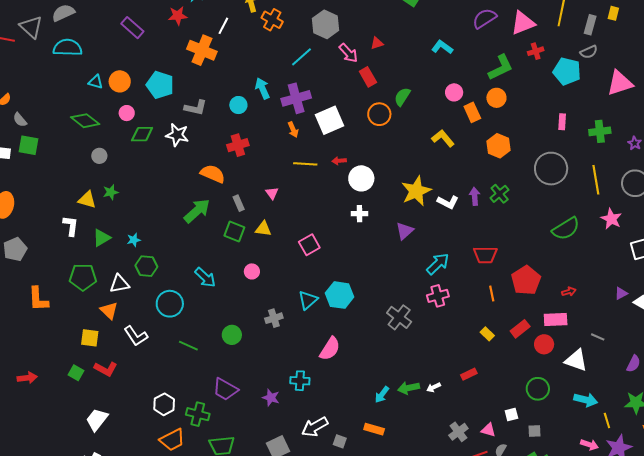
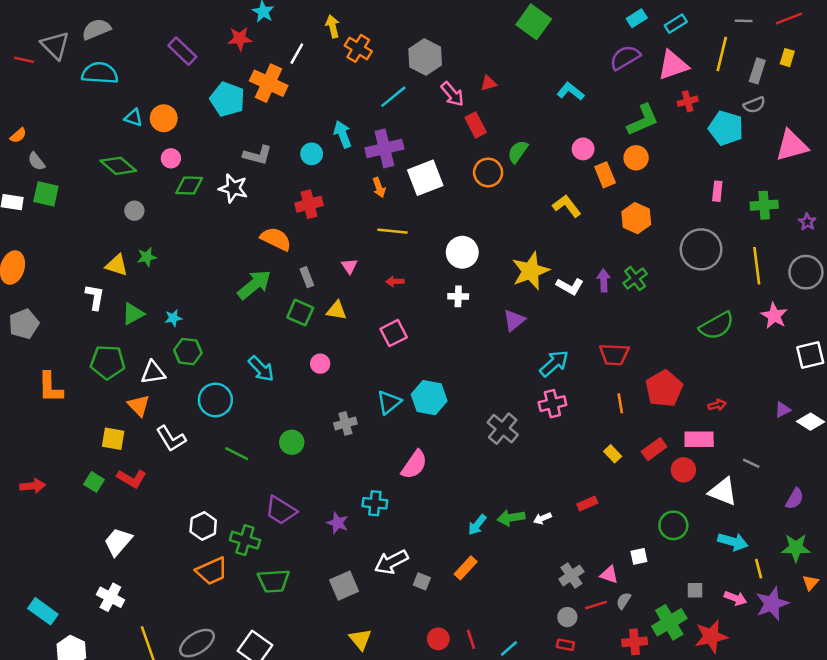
cyan pentagon: (160, 85) -> (227, 99), moved
red arrow: (339, 161) -> (395, 281), moved
orange rectangle: (374, 429) -> (466, 568), turned -66
gray square: (534, 431) -> (695, 590), moved

